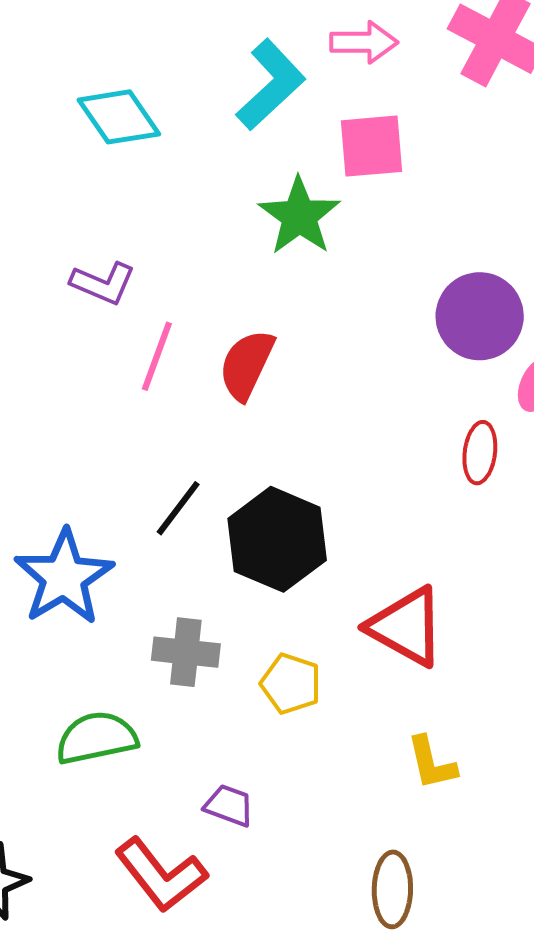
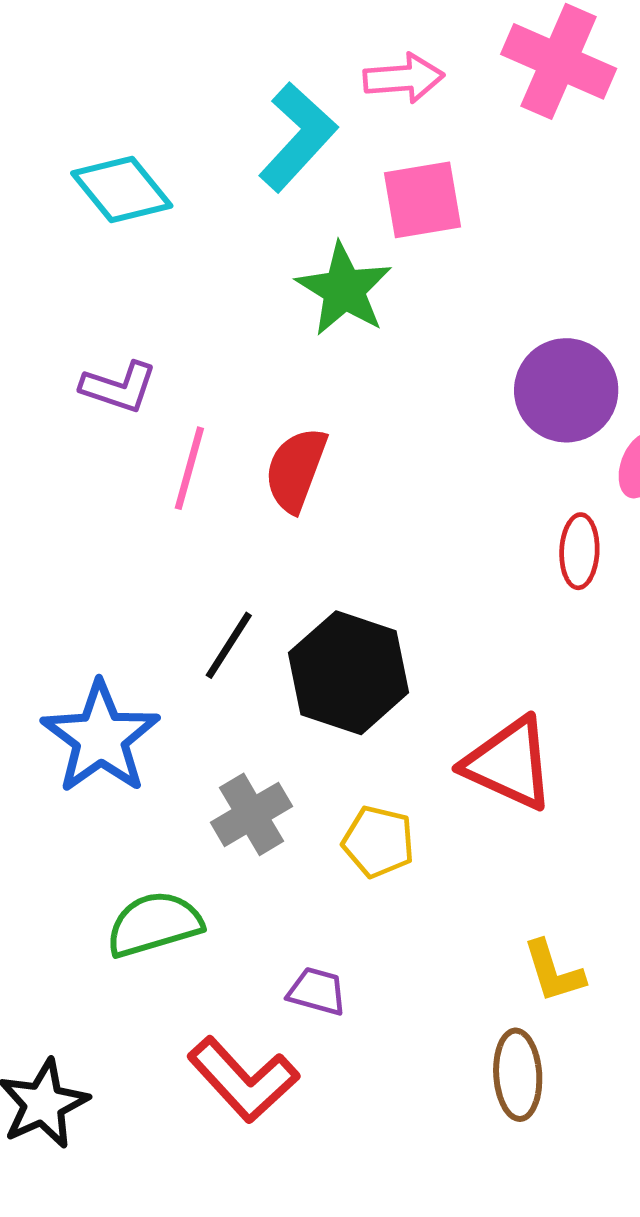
gray cross: (186, 652) -> (252, 814), turned -32
yellow L-shape: (432, 763) -> (553, 972), moved

